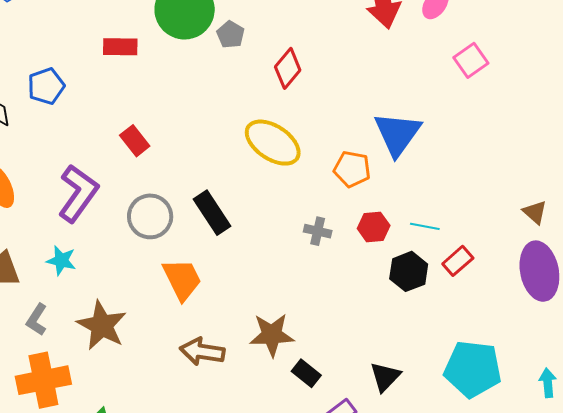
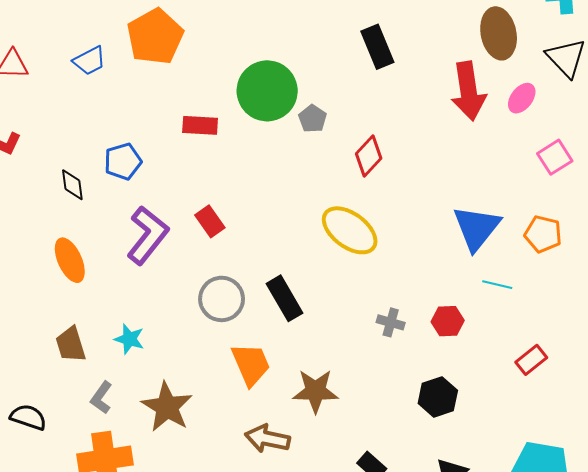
orange pentagon: (352, 169) -> (543, 234), moved
purple L-shape: (78, 193) -> (148, 235), moved
cyan line: (425, 226) -> (497, 285), moved
black hexagon: (409, 271) -> (438, 397), moved
brown star: (272, 335) -> (315, 391), moved

